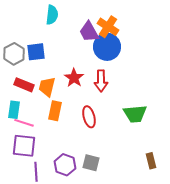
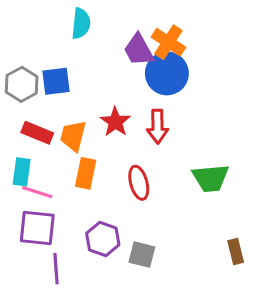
purple hexagon: (65, 165) -> (103, 239), moved

